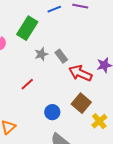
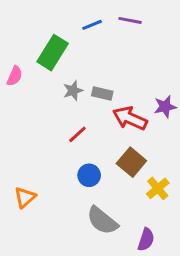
gray rectangle: (61, 56) -> (102, 93), turned -40
red line: (27, 84) -> (77, 134), moved

